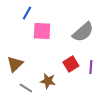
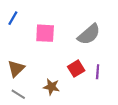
blue line: (27, 13) -> (13, 18), moved
gray line: (26, 88) -> (18, 94), moved

